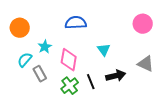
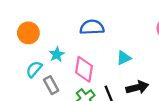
cyan triangle: (104, 50) -> (124, 58), turned 40

